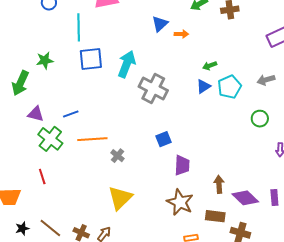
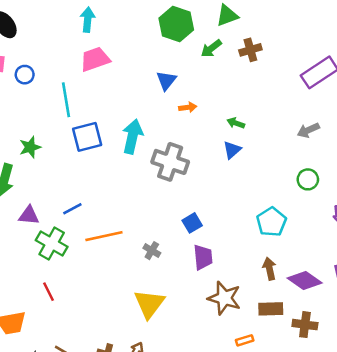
orange arrow: (181, 34) -> (188, 107), moved
green arrow: (210, 66) -> (236, 123), turned 48
cyan pentagon: (230, 87) -> (271, 222), moved
gray cross: (117, 156) -> (152, 251), moved
purple trapezoid: (182, 165) -> (203, 257), moved

